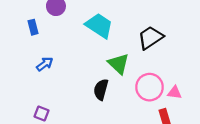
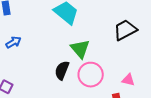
black trapezoid: (150, 38) -> (125, 30), moved
pink circle: (149, 87) -> (91, 75), moved

